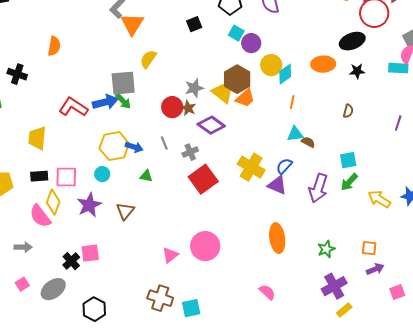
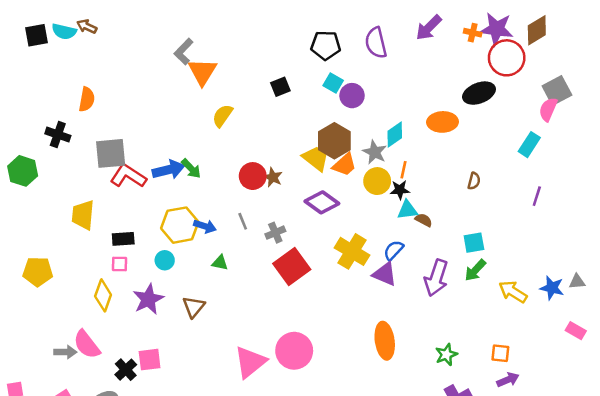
black square: (194, 24) -> (280, 87), moved
orange semicircle: (54, 46) -> (87, 99), moved
yellow circle: (271, 65) -> (377, 181), moved
cyan rectangle: (398, 68) -> (529, 145), moved, turned -60
black star: (357, 71) -> (400, 190), moved
gray square: (123, 83) -> (111, 153), moved
gray star: (194, 88) -> (375, 152), moved, turned -30
purple diamond: (211, 125) -> (322, 202), moved
black rectangle: (39, 176) -> (123, 239), moved
pink square: (66, 177) -> (119, 264), size x0.6
pink semicircle: (40, 216) -> (87, 344), moved
pink triangle: (170, 255) -> (250, 362), size x1.6

